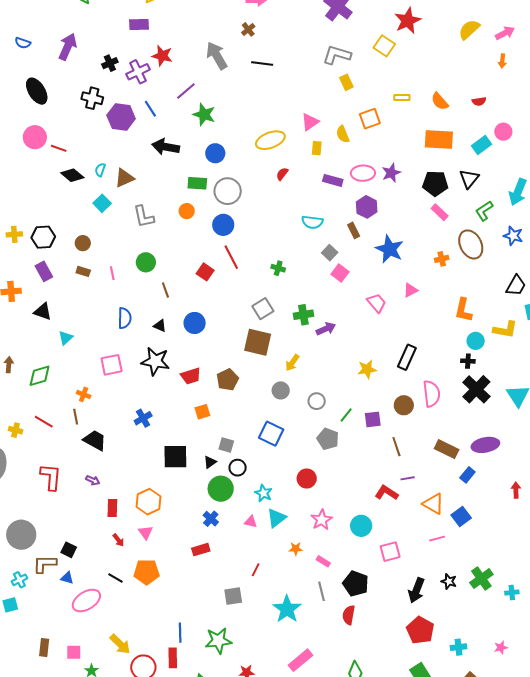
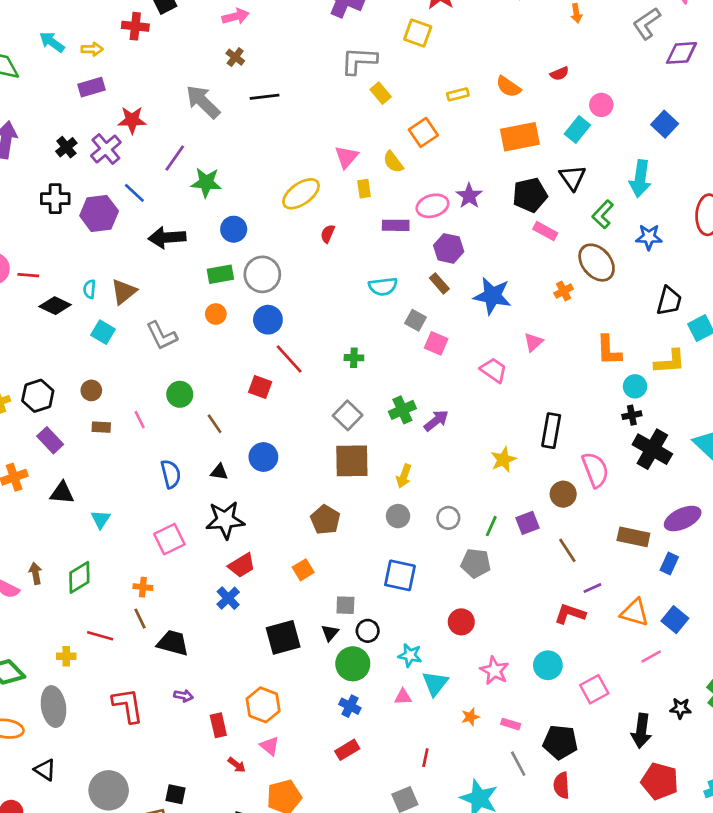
red trapezoid: (191, 376) -> (242, 565), moved

